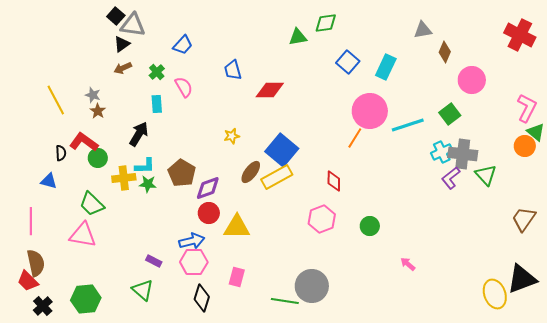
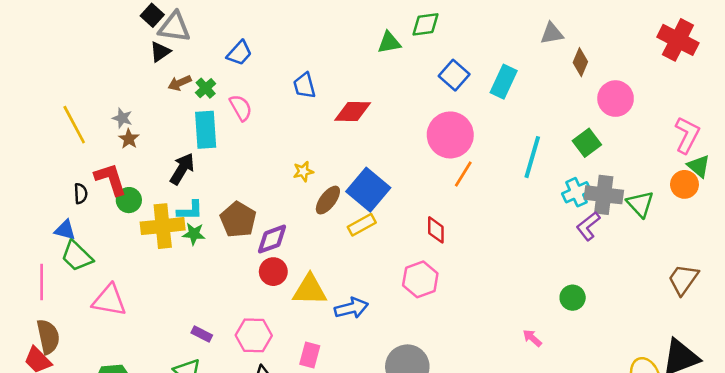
brown arrow: (123, 68) -> (180, 83), moved
cyan rectangle: (157, 104) -> (206, 130), size x1.6
pink circle: (370, 111) -> (450, 135), moved
cyan line: (408, 125) -> (532, 157), turned -56
red L-shape: (84, 142) -> (111, 179), turned 36
brown ellipse: (251, 172) -> (328, 200), moved
green triangle: (486, 175) -> (640, 204), moved
yellow rectangle: (277, 177) -> (362, 225), size x0.7
yellow cross: (124, 178) -> (163, 226), size x1.4
green trapezoid: (92, 204) -> (77, 256), moved
green circle: (370, 226) -> (573, 298), moved
blue arrow: (192, 241) -> (351, 308), moved

